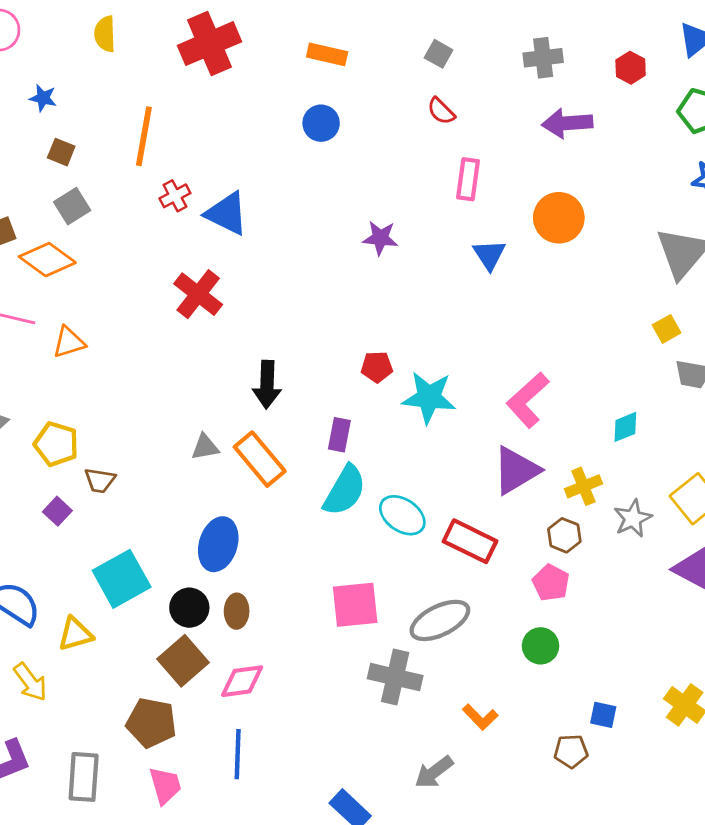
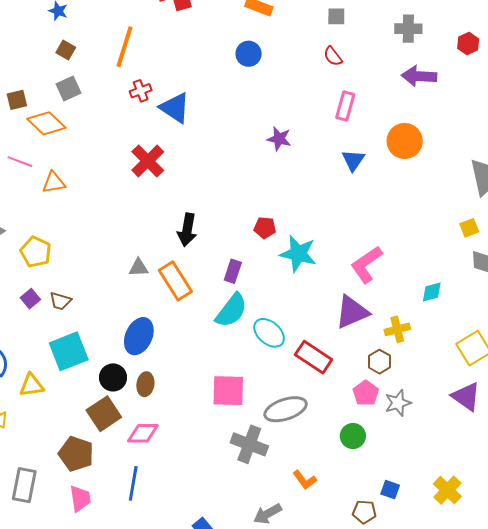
gray square: (439, 54) -> (336, 16), turned -36
brown trapezoid: (100, 480) -> (60, 301), moved
gray star: (633, 518) -> (398, 403), moved

